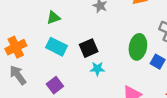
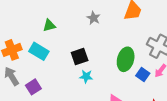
cyan rectangle: (57, 47) -> (39, 51), moved
purple square: (55, 85) -> (33, 87), moved

